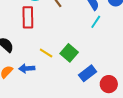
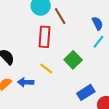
red rectangle: (28, 17) -> (44, 37), moved
green square: (69, 53) -> (73, 60), moved

